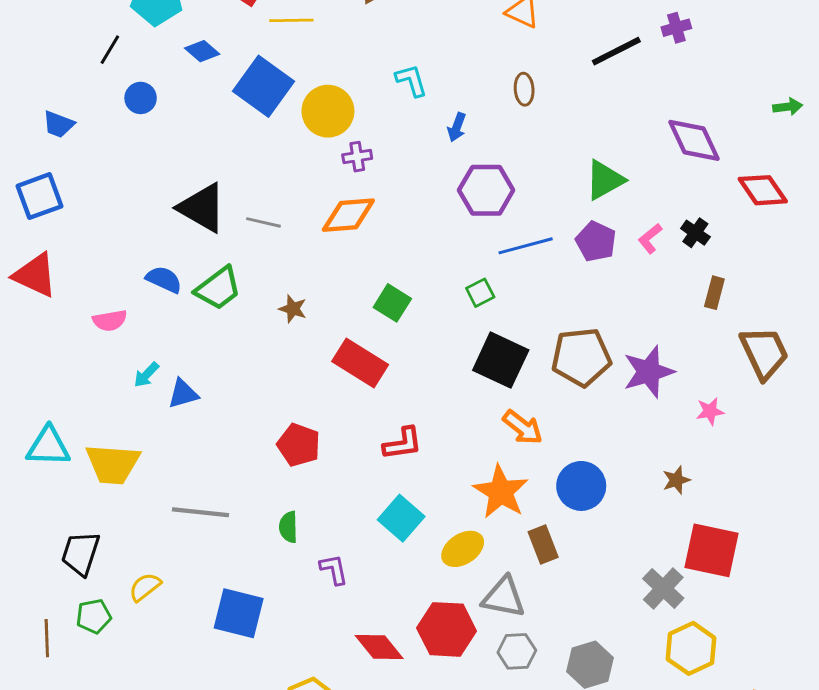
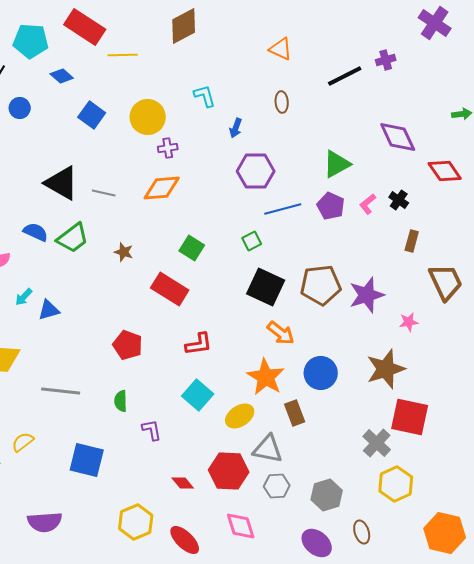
blue square: (264, 86) -> (92, 115), moved, size x0.7
brown star: (676, 480) -> (386, 369), size x2.0
red diamond: (379, 647) -> (183, 483), size x0.7

